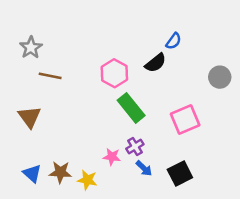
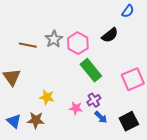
blue semicircle: (173, 41) -> (128, 11), moved
gray star: (31, 48) -> (54, 39), moved
yellow star: (87, 180) -> (47, 97), moved

